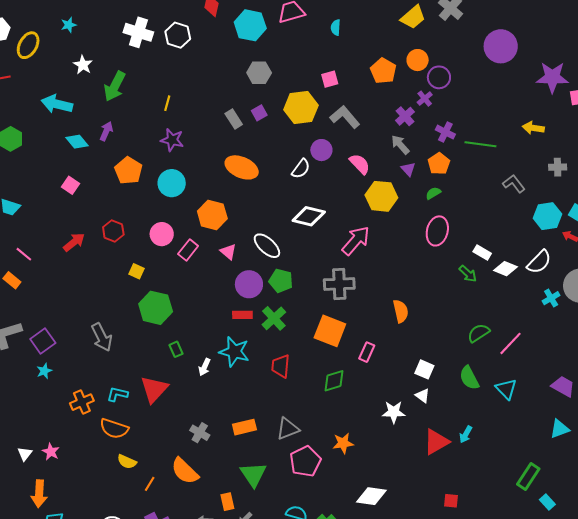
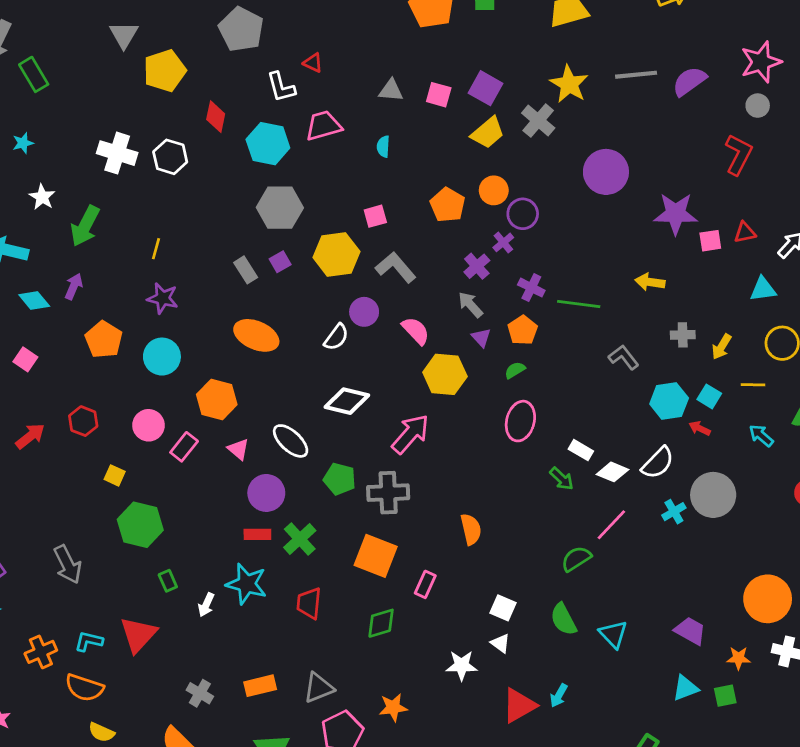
gray hexagon: (259, 73) -> (280, 208), size x1.4
green pentagon: (281, 281) -> (340, 479), moved
pink line: (511, 343) -> (611, 525), moved

